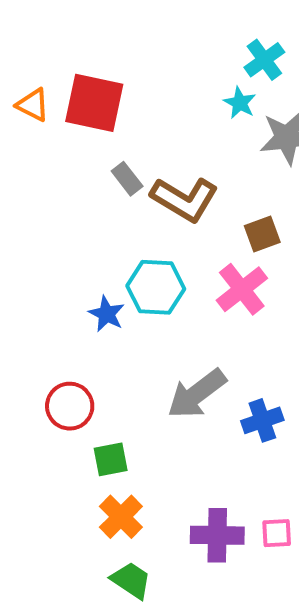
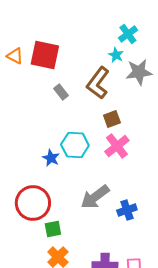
brown L-shape: (184, 199) -> (98, 83), moved, turned 96
brown square: (262, 234) -> (112, 119), moved
red circle: (70, 406) -> (33, 203), size x1.5

